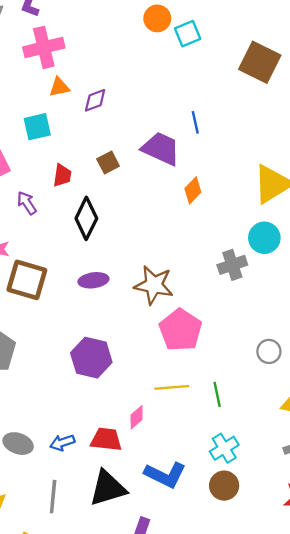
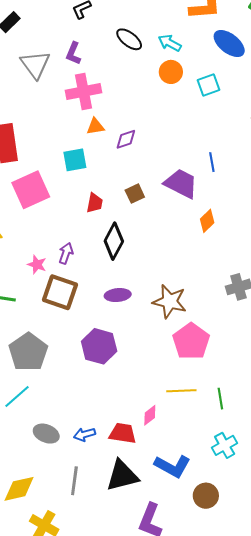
orange circle: (157, 18) -> (171, 72), moved
purple arrow: (27, 203) -> (66, 253), moved, turned 50
purple hexagon: (91, 358) -> (99, 346), moved
brown circle: (224, 486) -> (206, 496), moved

